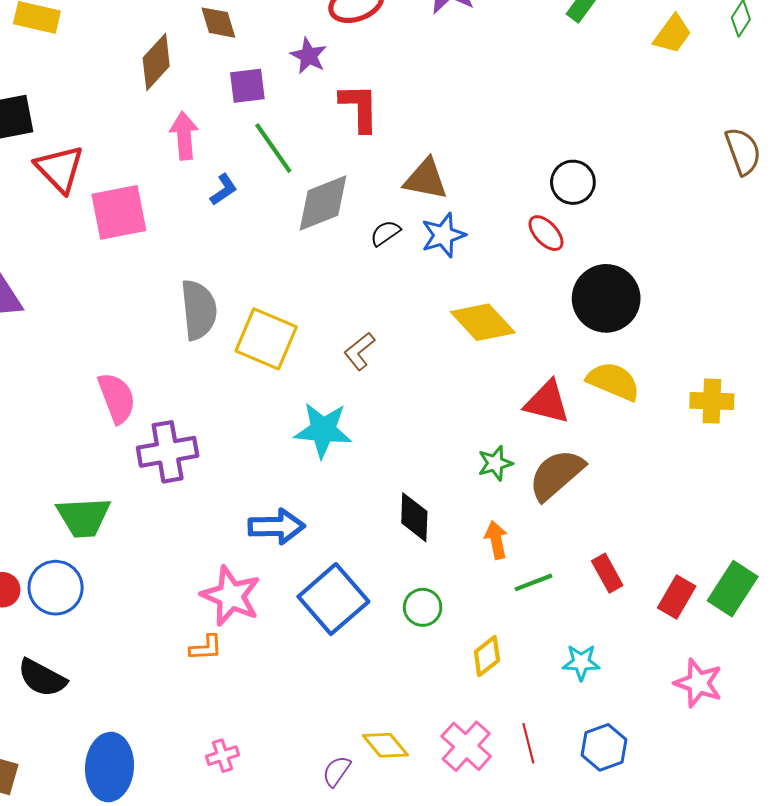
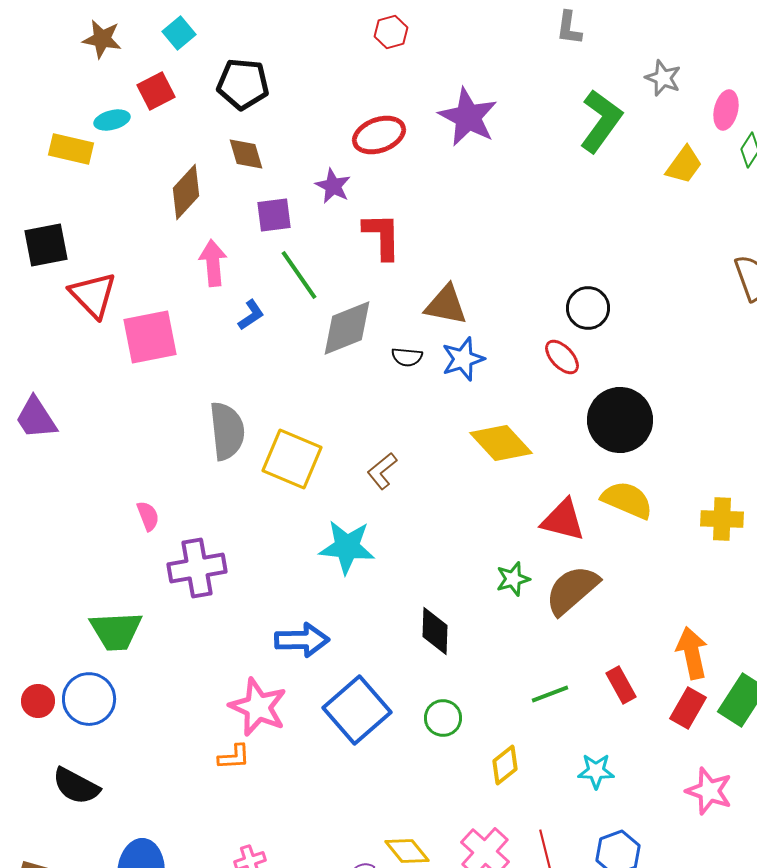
black semicircle: (385, 233) -> (407, 357), turned -140
pink semicircle: (117, 398) -> (148, 516), size x0.6
orange arrow: (496, 540) -> (692, 653), moved, size x1.4

